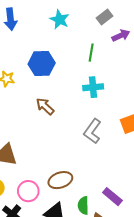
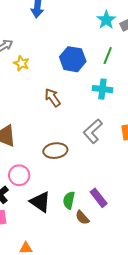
cyan star: (60, 20) -> (106, 20), moved
blue hexagon: (42, 63) -> (73, 59), moved
brown ellipse: (60, 180) -> (55, 151), moved

